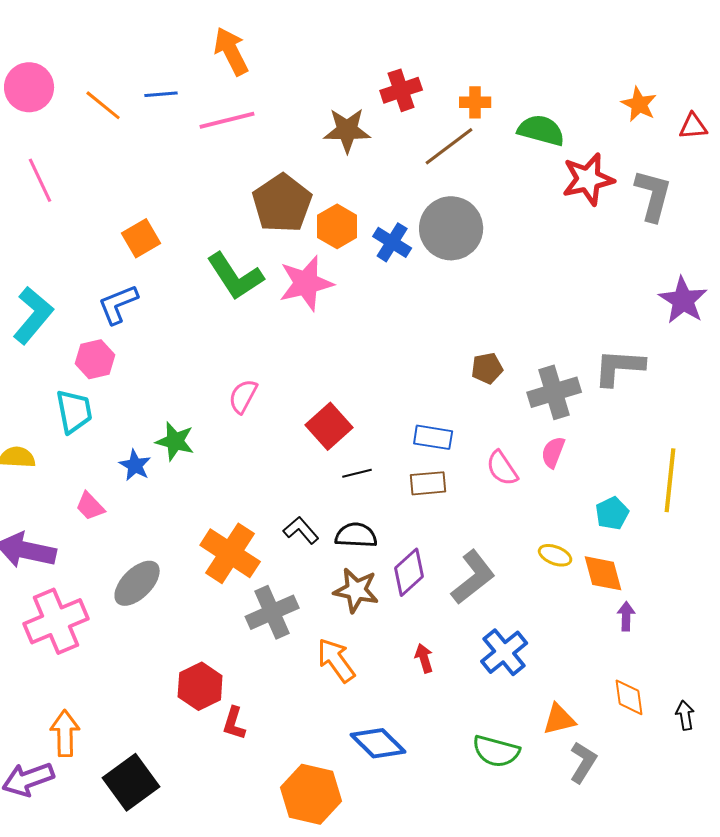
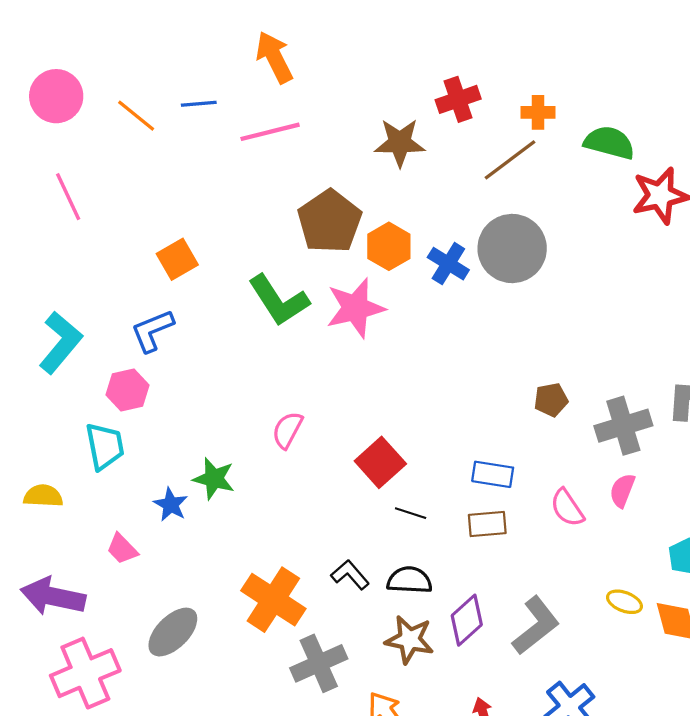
black line: (357, 473) -> (411, 513), turned 32

